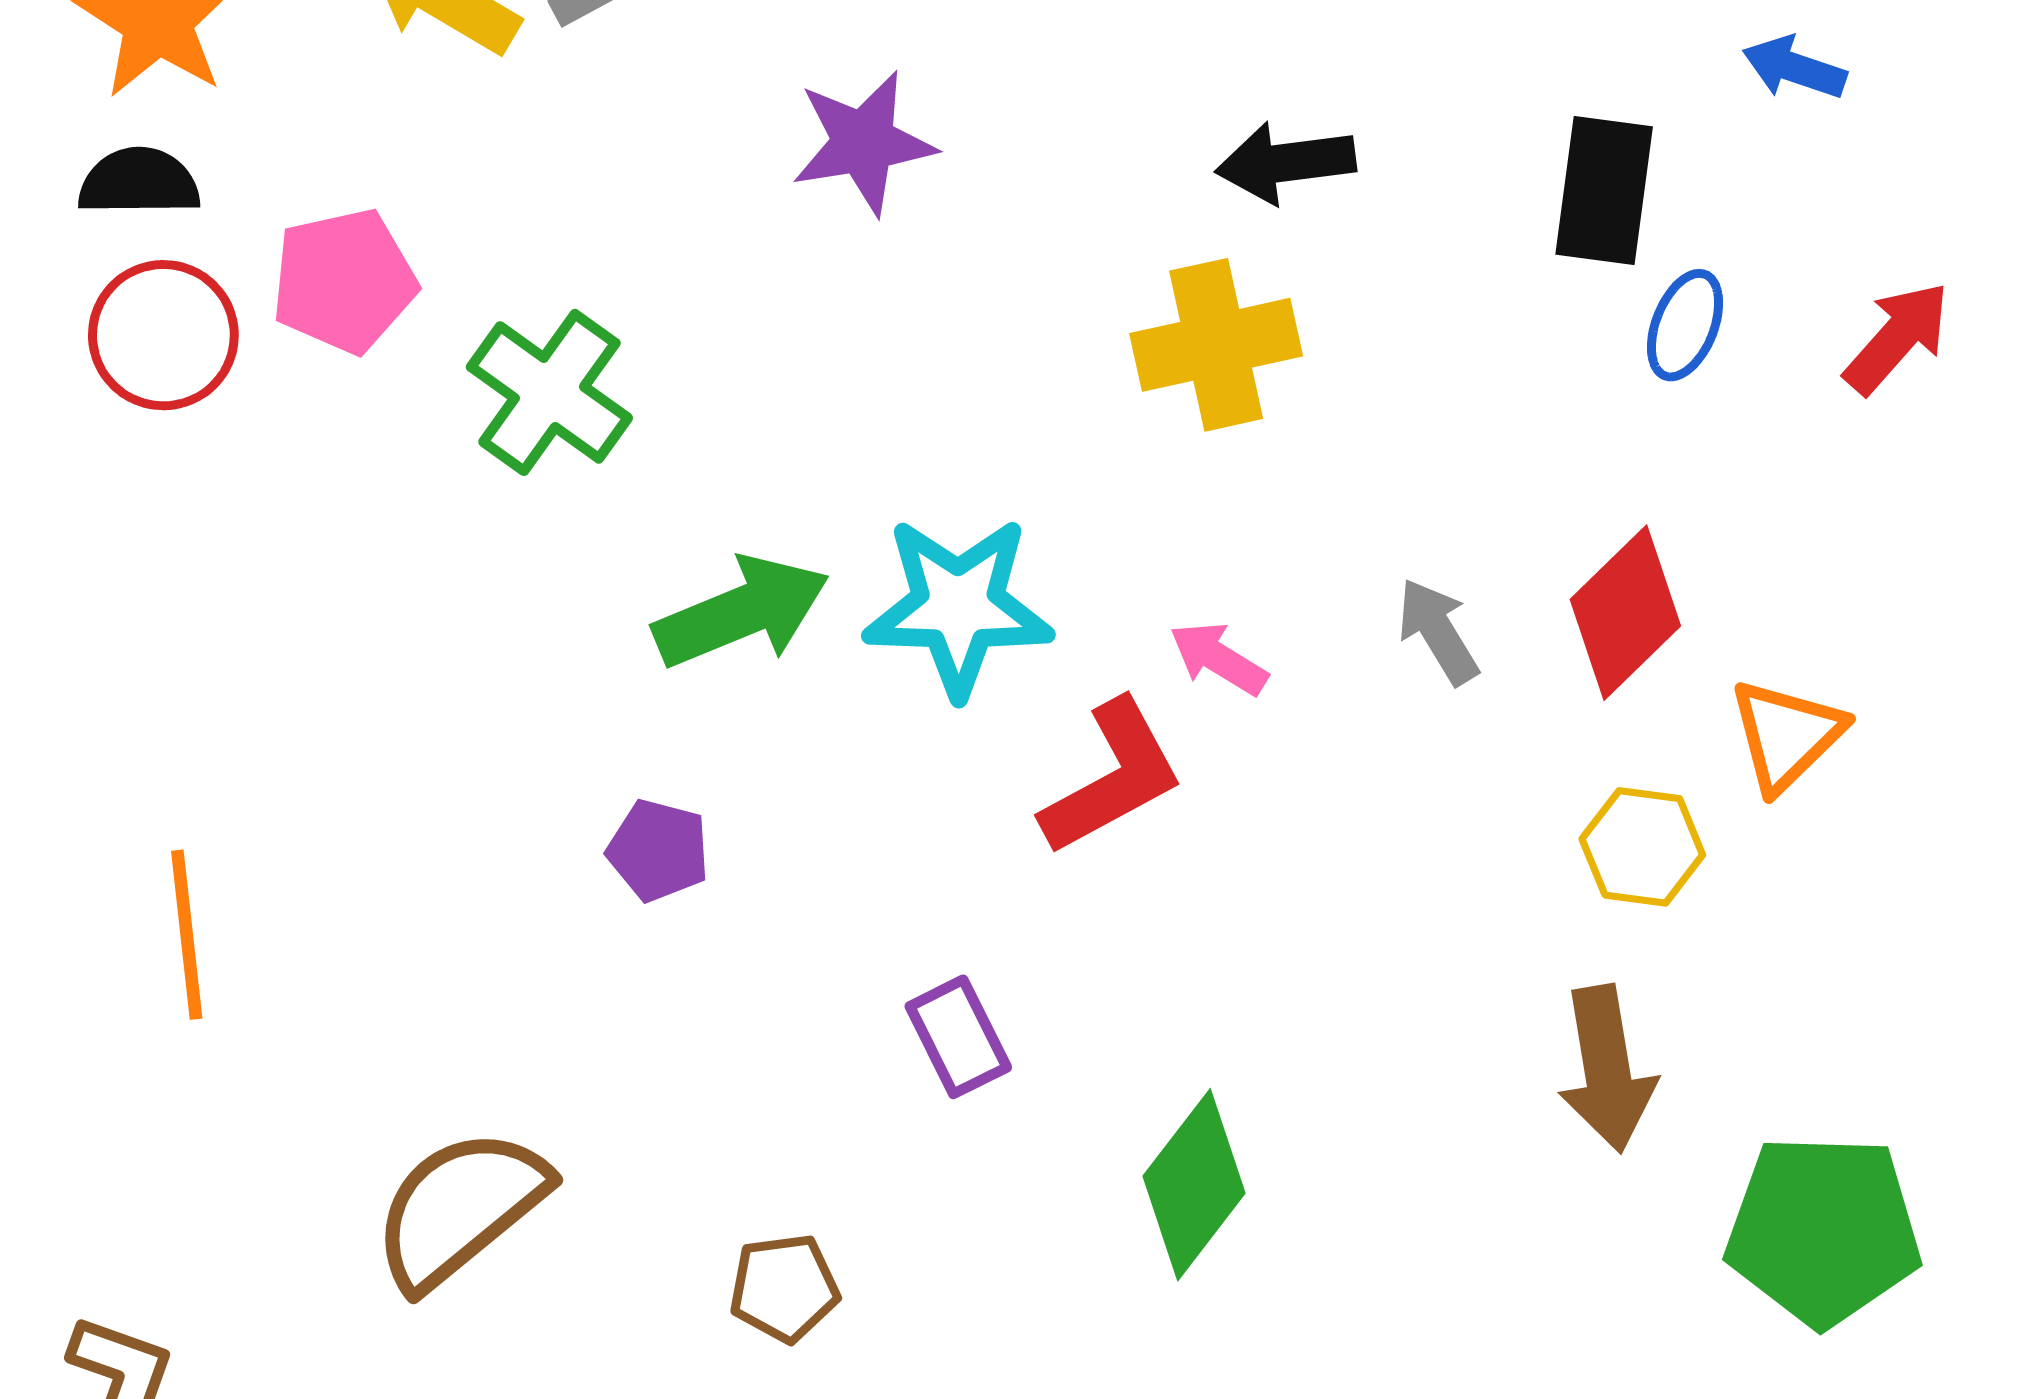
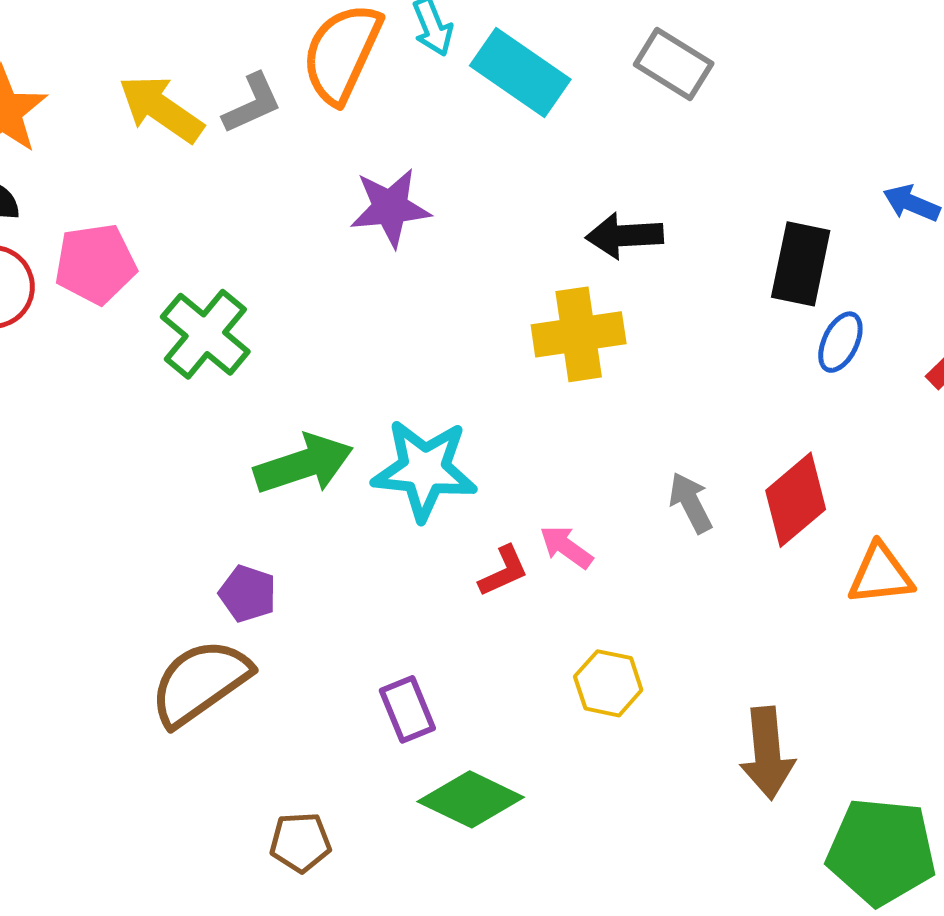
pink arrow: (1219, 658) -> (566, 547), moved
orange triangle: (1786, 735) -> (881, 574), turned 34
red L-shape: (1112, 778) -> (503, 571), size x0.6
yellow hexagon: (1642, 847) -> (608, 683), moved
green diamond: (1194, 1185) -> (471, 799), moved, turned 74
brown semicircle: (460, 1208) -> (200, 682), moved

